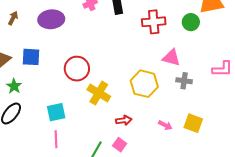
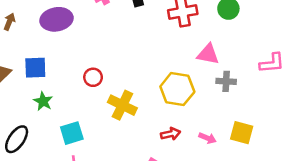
red circle: (77, 69) -> (93, 77), size x0.6
green star: (14, 86) -> (43, 101), moved
red arrow: (124, 120) -> (171, 134), moved

